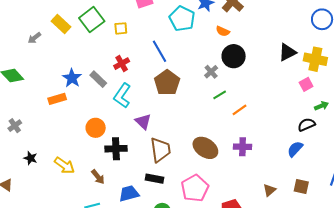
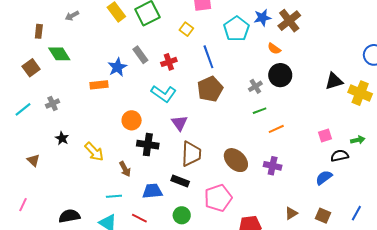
yellow square: (121, 28) -> (186, 29), moved, turned 32
gray arrow: (34, 38) -> (72, 16), moved
gray rectangle: (98, 79) -> (140, 55), moved
pink square: (306, 84) -> (325, 136), moved
cyan L-shape: (122, 96) -> (164, 94), turned -100

